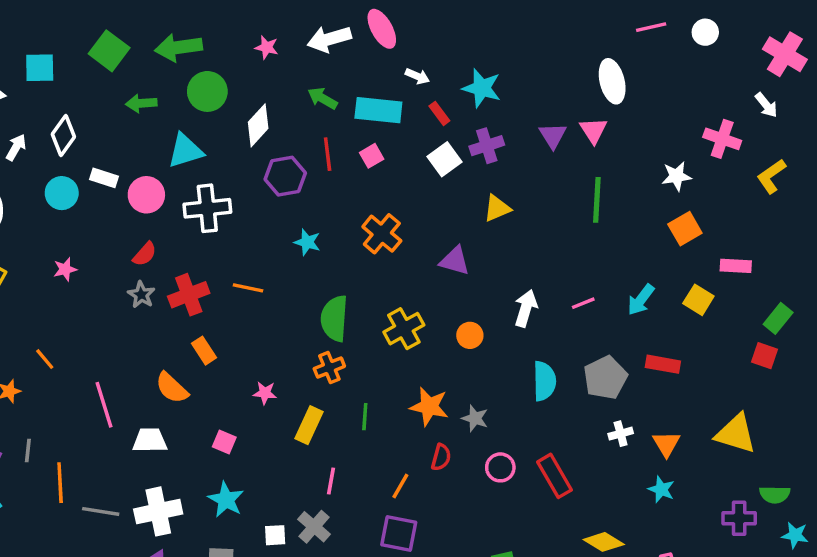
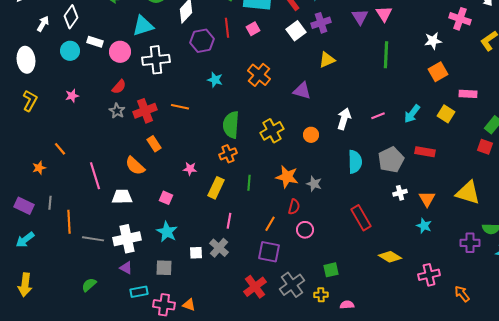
pink circle: (500, 467) -> (305, 230), moved

